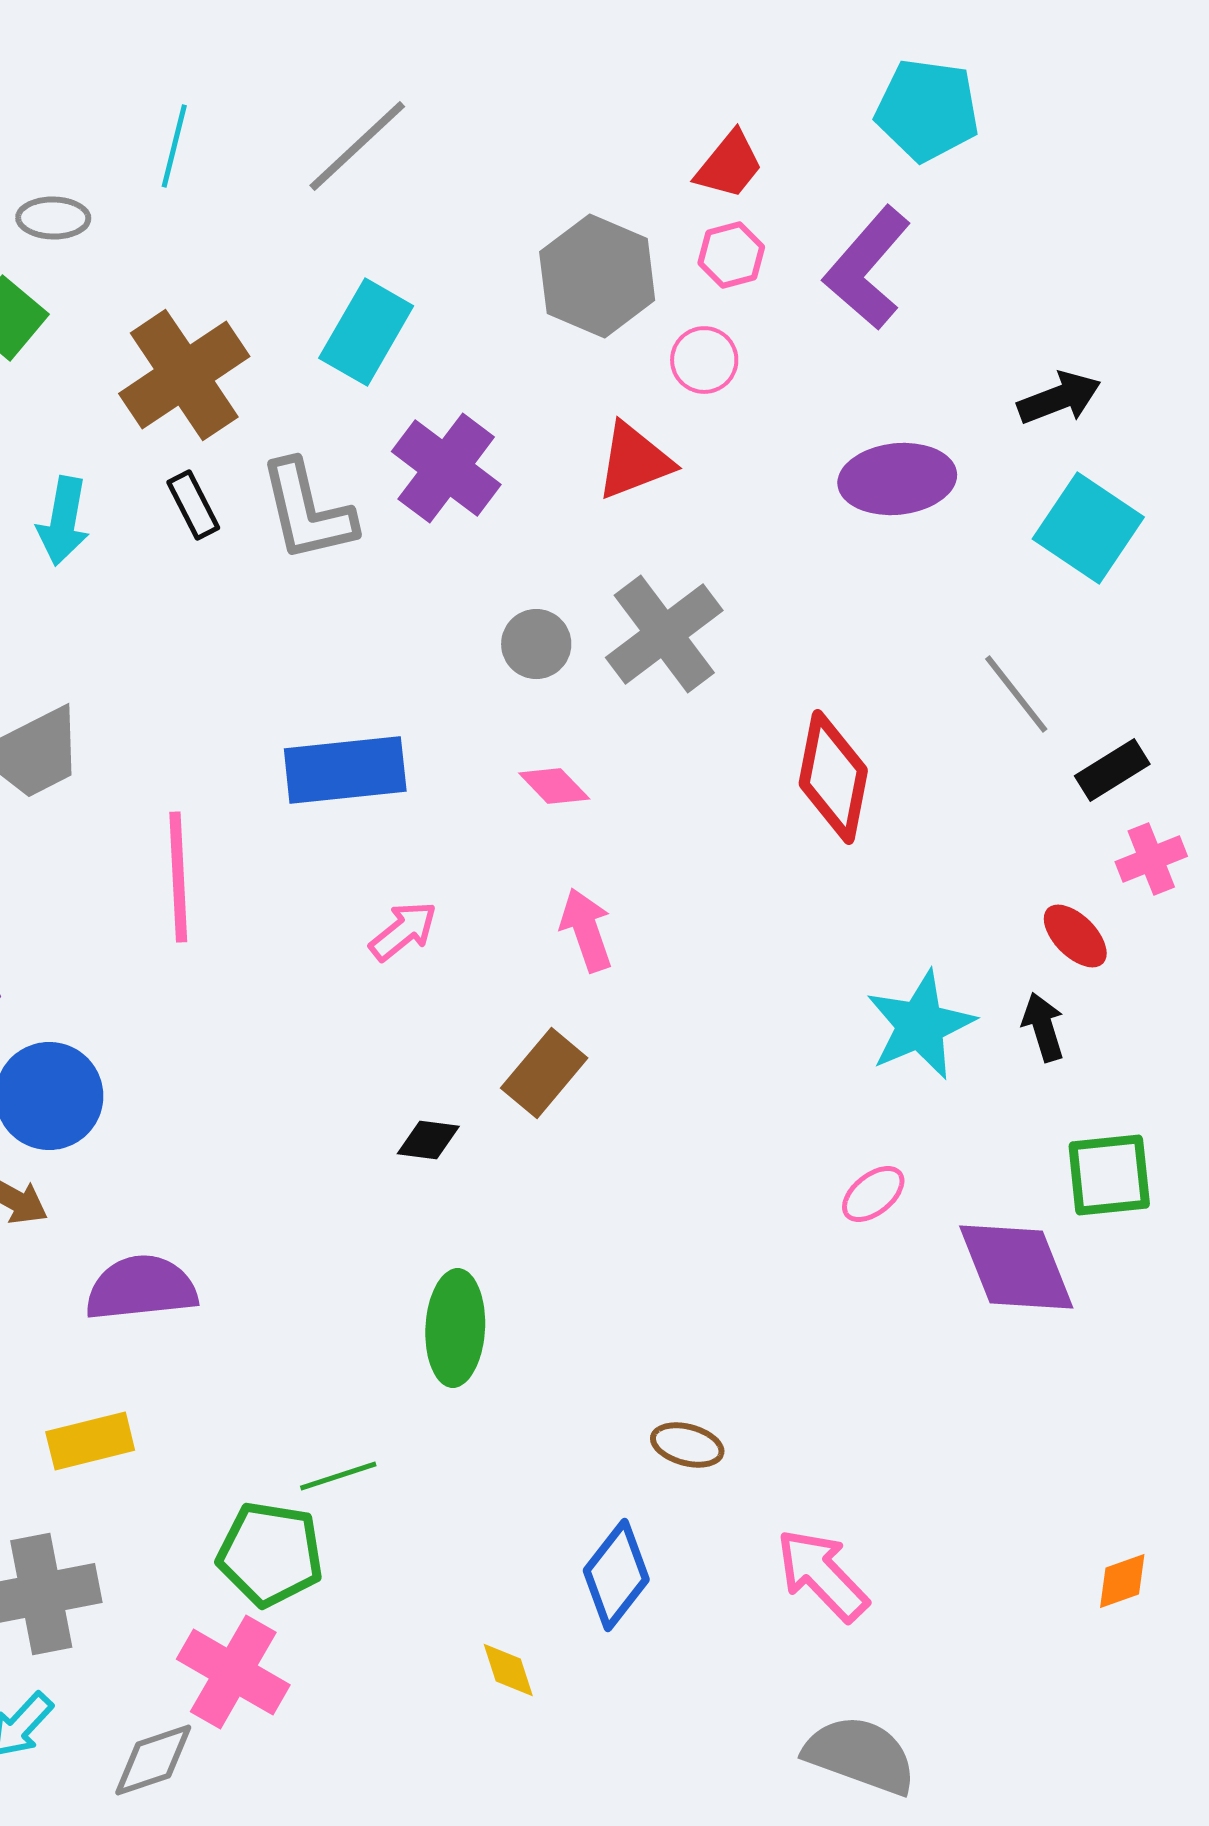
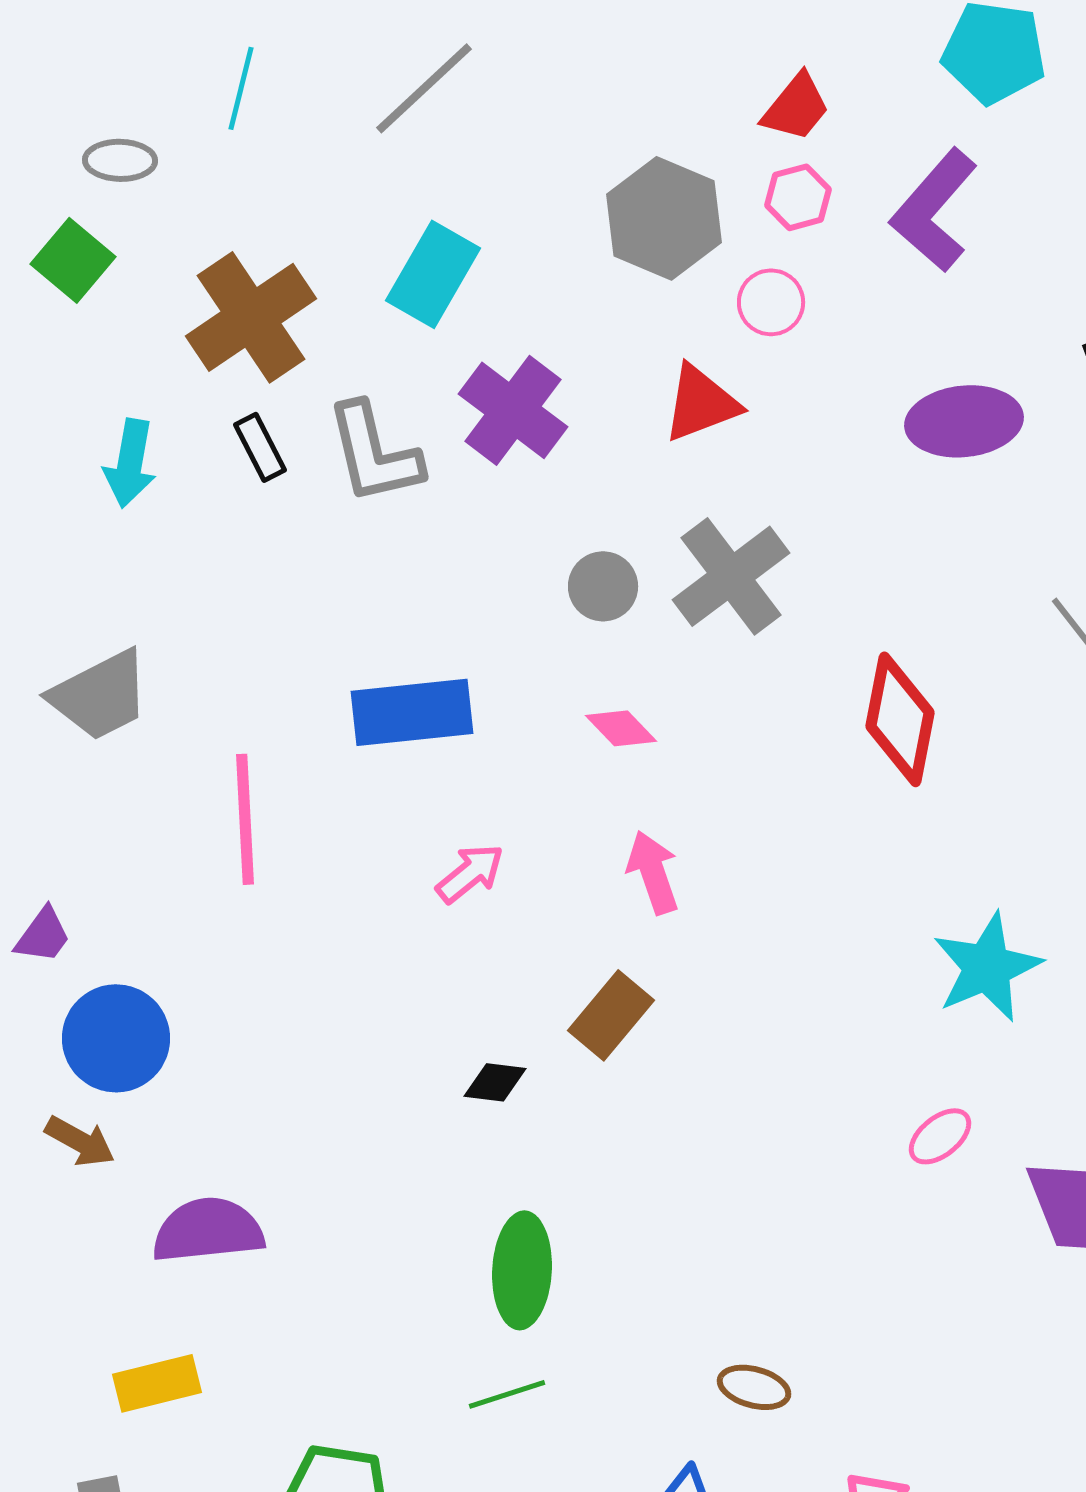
green line: (338, 1476) -> (507, 1394), moved

